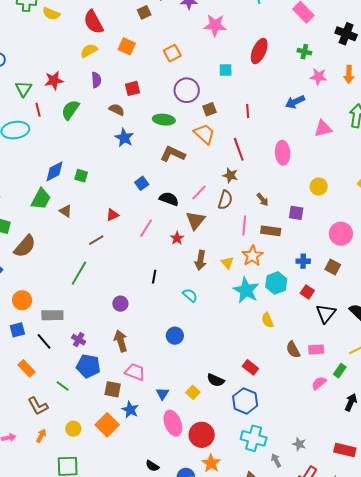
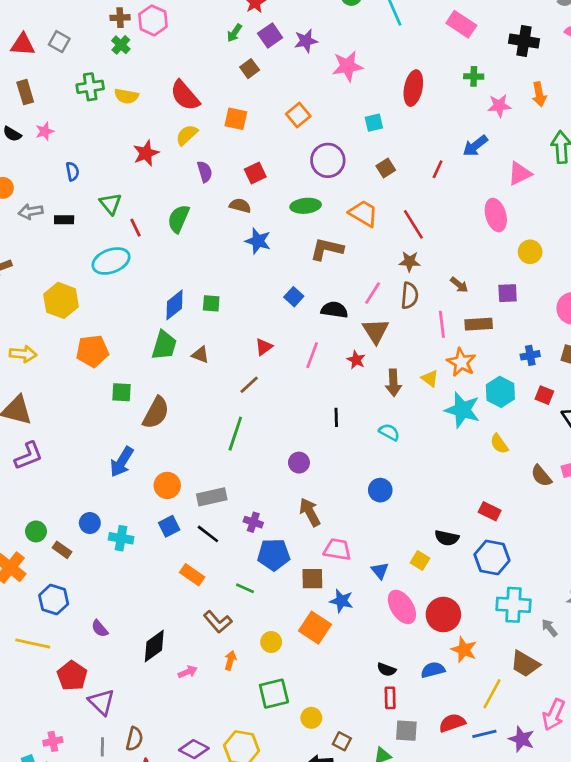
red star: (54, 81) -> (146, 153), moved
brown square: (209, 109) -> (386, 168), moved
red line: (248, 111) -> (438, 169), moved, turned 40
pink ellipse: (283, 153) -> (496, 215), moved

